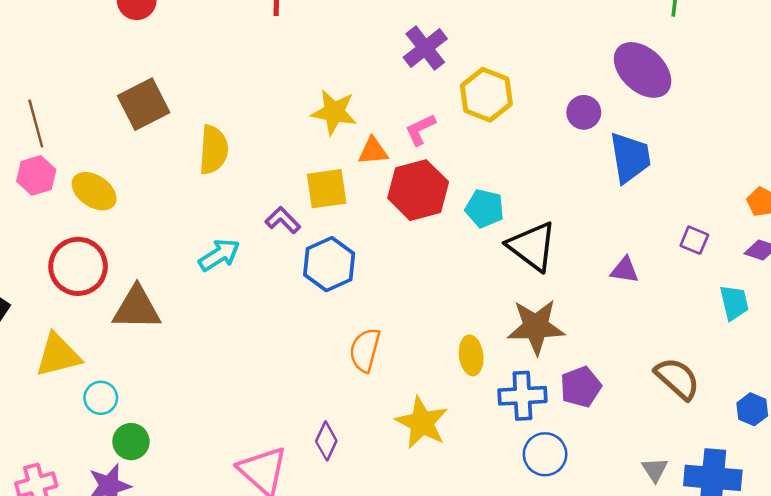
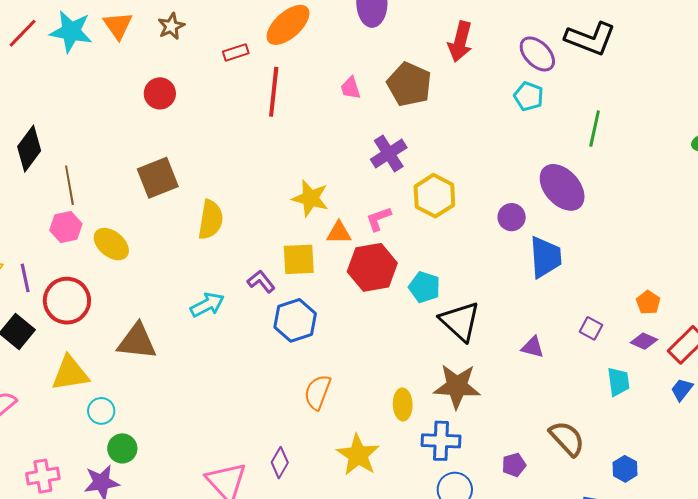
red circle: (78, 266) -> (67, 301), moved
purple pentagon: (581, 387) -> (514, 465), moved, size x0.7

